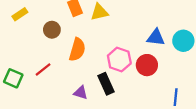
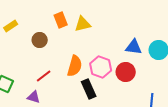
orange semicircle: (77, 50) -> (75, 66), moved
red line: (43, 69) -> (44, 76), moved
purple triangle: (81, 93) -> (34, 97), moved

